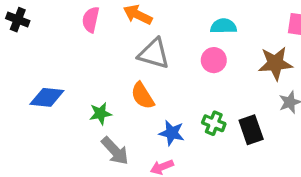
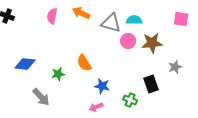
gray triangle: (154, 54) -> (111, 23), moved
brown star: (275, 63) -> (152, 43), moved
green cross: (214, 123) -> (130, 100), moved
gray arrow: (115, 151) -> (41, 97), moved

